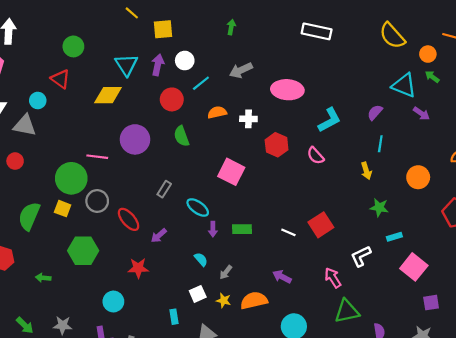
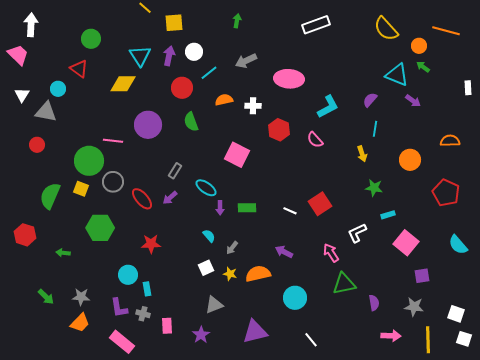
white rectangle: (317, 31) -> (316, 25), turned -32
purple arrow: (159, 236) -> (170, 198), moved
cyan rectangle: (174, 317) -> (147, 289), moved

